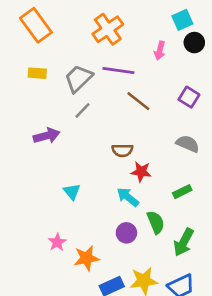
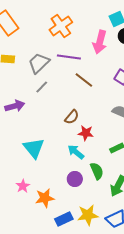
pink arrow: (160, 51) -> (100, 42), size x1.6
brown semicircle: (122, 150) -> (72, 117), turned -49
cyan triangle: (72, 192) -> (34, 148), size x1.6

